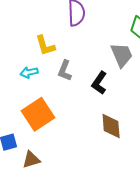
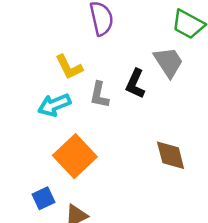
cyan arrow: (29, 72) -> (54, 105), size x1.4
black L-shape: (99, 83) -> (135, 84), moved

